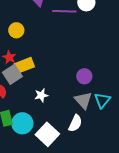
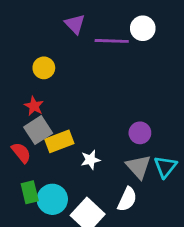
yellow rectangle: (24, 65) -> (59, 141), moved
white star: (41, 95) -> (90, 160), moved

